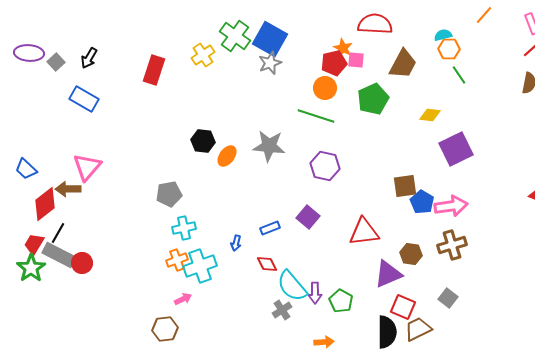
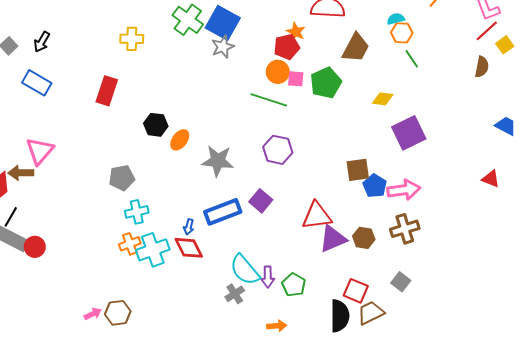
yellow cross: (203, 55) -> (132, 39), moved, turned 35
pink square: (356, 60) -> (296, 79), moved
red rectangle: (154, 70) -> (107, 91), moved
gray star: (269, 146) -> (218, 161), moved
blue rectangle: (270, 228) -> (223, 212), size x1.8
red diamond: (267, 264) -> (189, 248), moved, size x1.4
purple triangle: (388, 274) -> (333, 239), moved
pink arrow: (183, 299) -> (93, 314), moved

